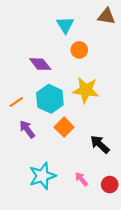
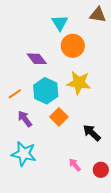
orange circle: (79, 50) -> (73, 46), size x1.5
cyan star: (42, 176) -> (24, 154), moved, turned 30

